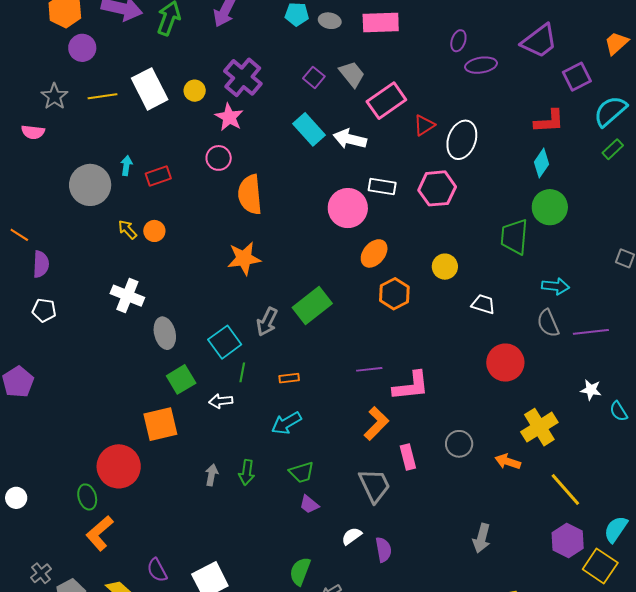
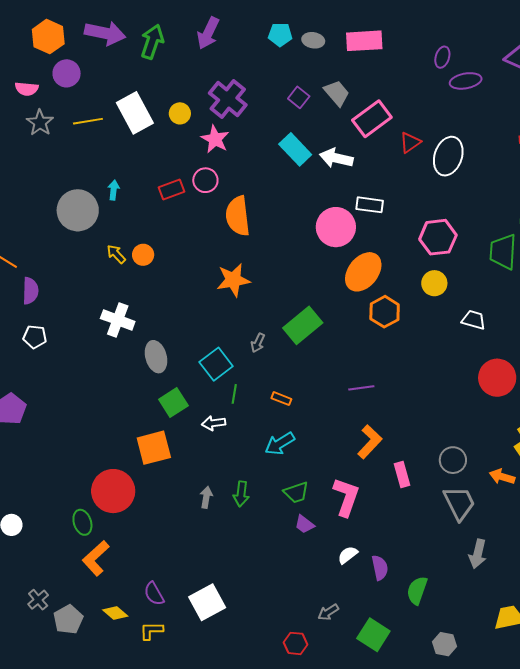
pink semicircle: (33, 132) -> (27, 89), moved
red rectangle: (158, 176) -> (172, 190), moved
pink hexagon: (437, 188) -> (438, 237), moved
orange ellipse: (374, 253) -> (363, 272), size x1.4
gray arrow: (267, 322) -> (258, 343), size x0.7
orange rectangle: (289, 378) -> (281, 399), turned 30
pink L-shape: (411, 386) -> (346, 497), moved, turned -63
gray trapezoid: (374, 485) -> (459, 503), moved
green semicircle: (300, 571) -> (417, 590), moved

